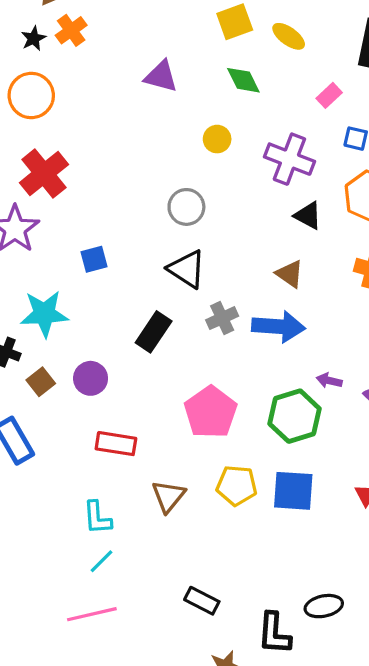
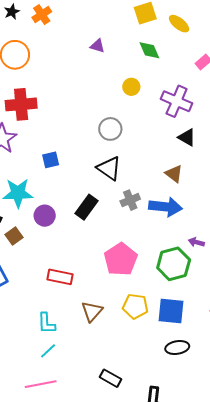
black star: (33, 38) -> (12, 12), moved
purple triangle: (161, 76) -> (97, 46), size x0.7
red cross: (44, 174) -> (21, 104), turned 32
purple circle: (91, 378) -> (45, 216), moved
black ellipse: (324, 606) -> (177, 347), moved

